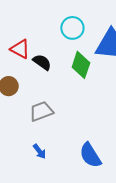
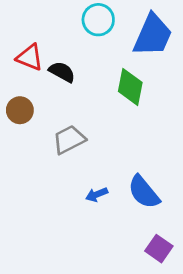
green diamond: (81, 65) -> (130, 87), moved
blue arrow: (40, 151) -> (97, 194), moved, turned 112

